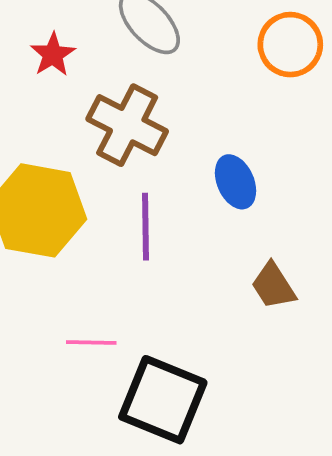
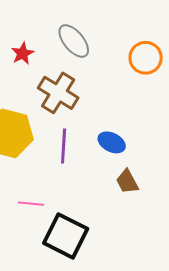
blue ellipse: (236, 182) -> (112, 142), moved, turned -44

